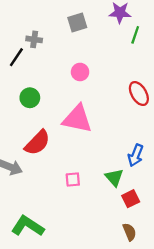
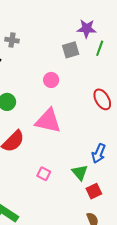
gray square: (77, 23) -> (71, 50), moved
gray cross: (34, 39) -> (12, 40), moved
pink square: (73, 179) -> (44, 174), turned 32

